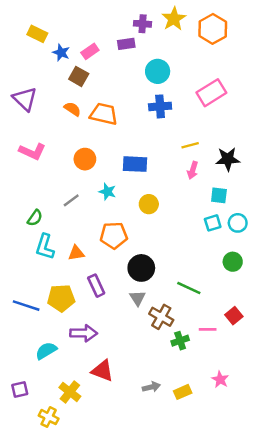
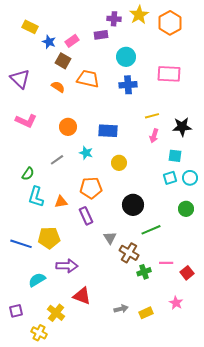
pink rectangle: (211, 93) -> (169, 74), turned 35
orange trapezoid: (104, 114) -> (88, 79), moved
black circle: (141, 268) -> (133, 205), moved
purple rectangle: (96, 286) -> (86, 216), moved
green line: (189, 288) -> (151, 230), turned -48
red square: (234, 316) -> (187, 273), moved

